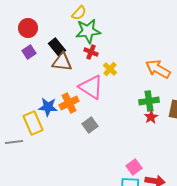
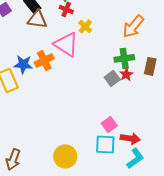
orange arrow: (158, 69) -> (133, 26), turned -80
gray square: (90, 125) -> (112, 78), moved

